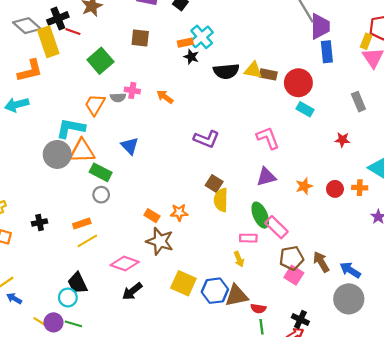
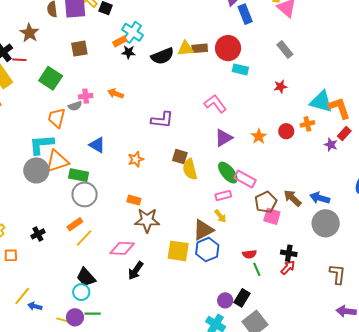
gray circle: (101, 195) -> (85, 194), size x1.6
orange star: (179, 212) -> (136, 159), moved
brown triangle: (237, 296) -> (203, 230), moved

